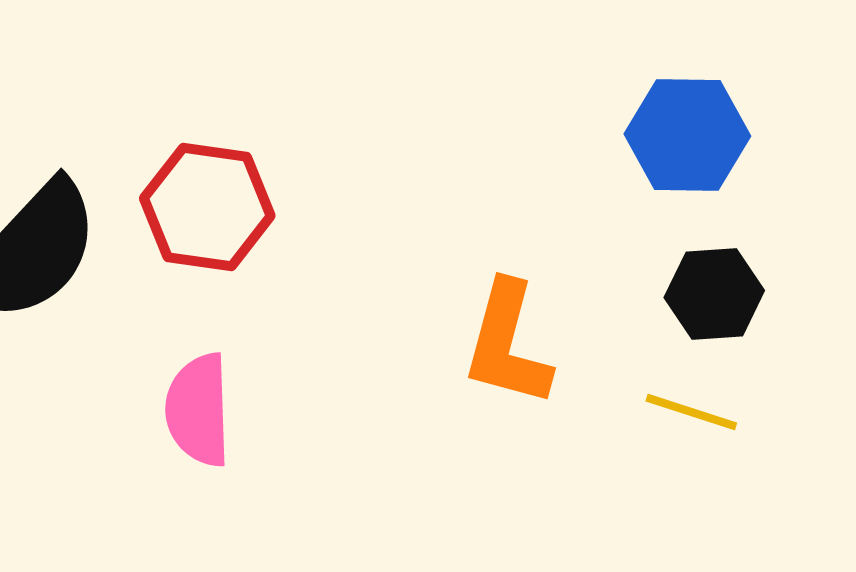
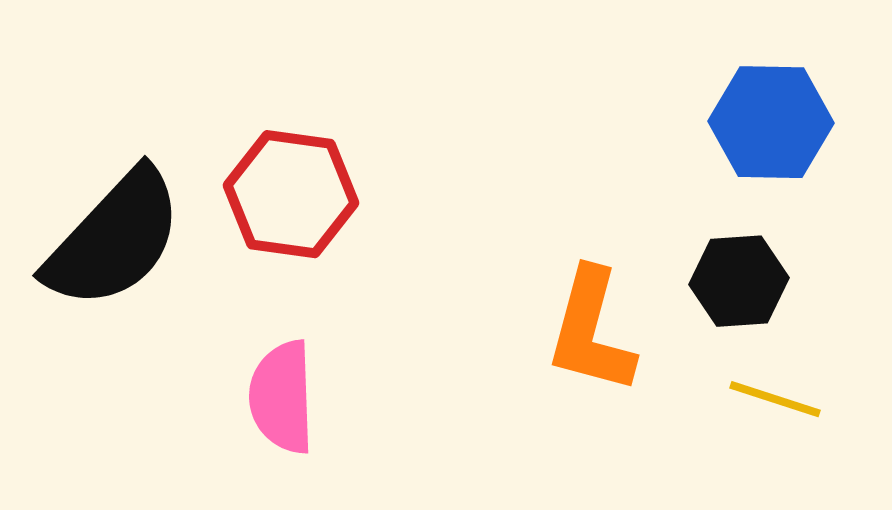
black hexagon: (714, 294) -> (739, 281), moved

